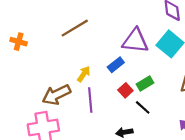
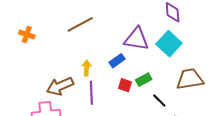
yellow arrow: (84, 74) -> (87, 68), turned -35
red square: (125, 90) -> (125, 85), turned -32
black line: (143, 107) -> (159, 101), moved

